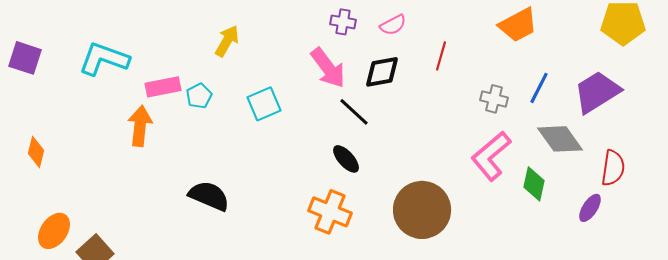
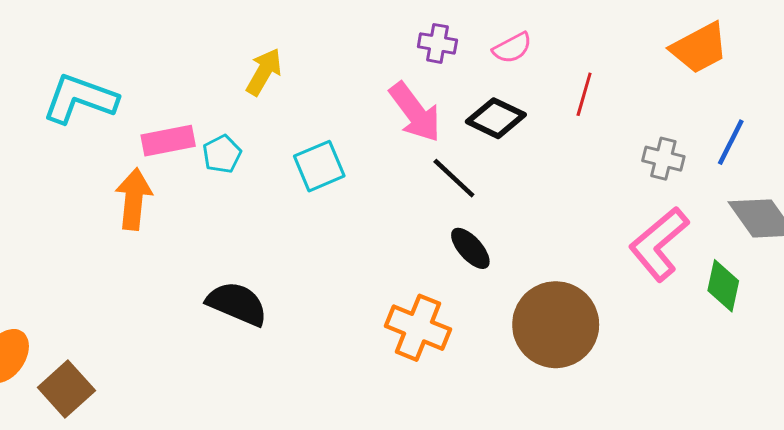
black diamond: (382, 72) -> (496, 118), turned 36
black ellipse: (346, 159) -> (470, 248), moved

